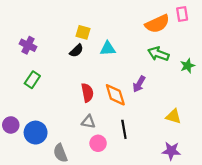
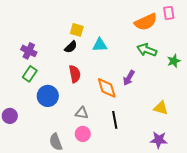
purple cross: (28, 45) -> (29, 51), moved
red semicircle: (87, 93) -> (75, 74), moved
blue circle: (36, 133) -> (48, 96), moved
pink circle: (98, 143) -> (83, 134), moved

